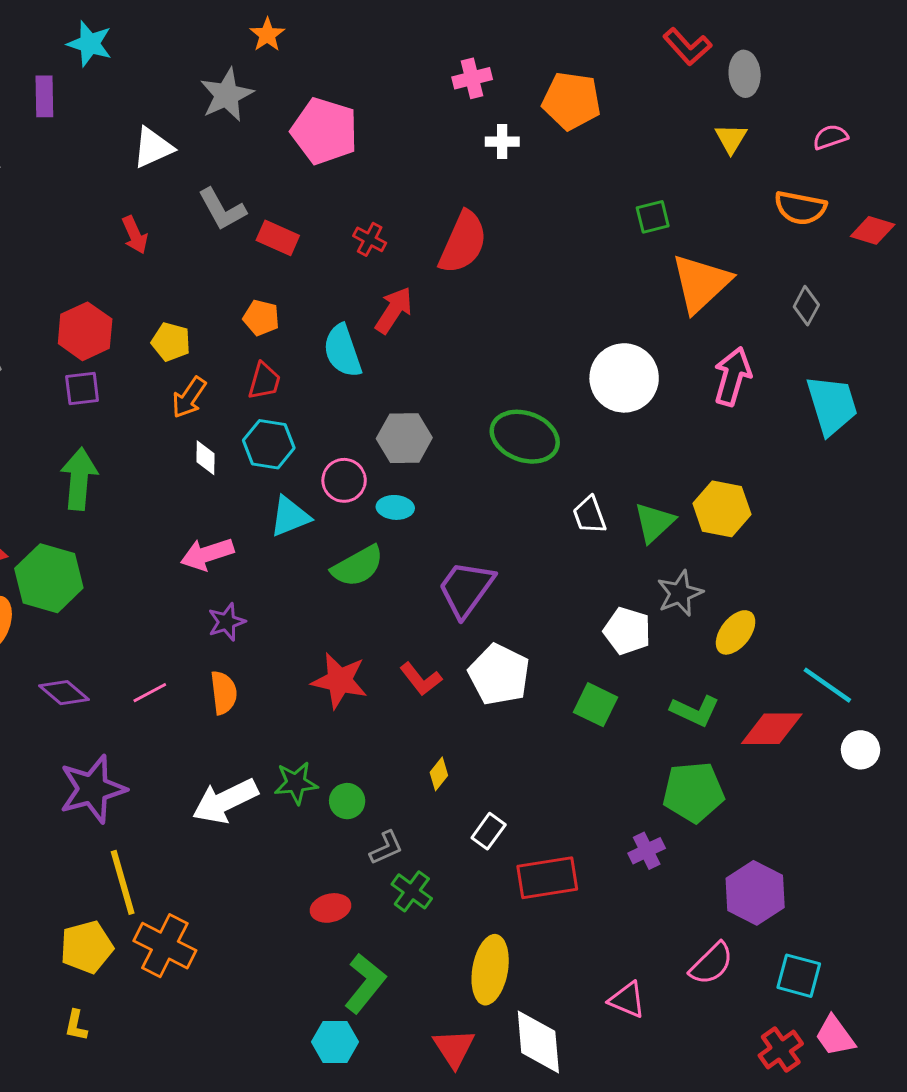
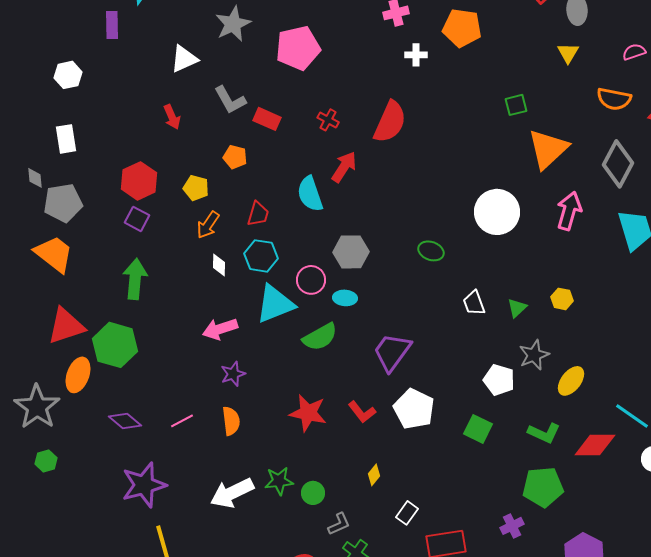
pink pentagon: (324, 131) -> (298, 48), turned -30
gray diamond: (806, 306) -> (618, 164), size x1.8
orange pentagon: (261, 318) -> (235, 157), moved
purple square: (82, 388) -> (137, 219), turned 35
green ellipse: (525, 437) -> (431, 251), size x0.6
yellow hexagon: (722, 509) -> (562, 299), size x0.6
cyan triangle: (290, 516) -> (275, 304), size x1.4
green triangle: (654, 522) -> (517, 308), size x0.7

